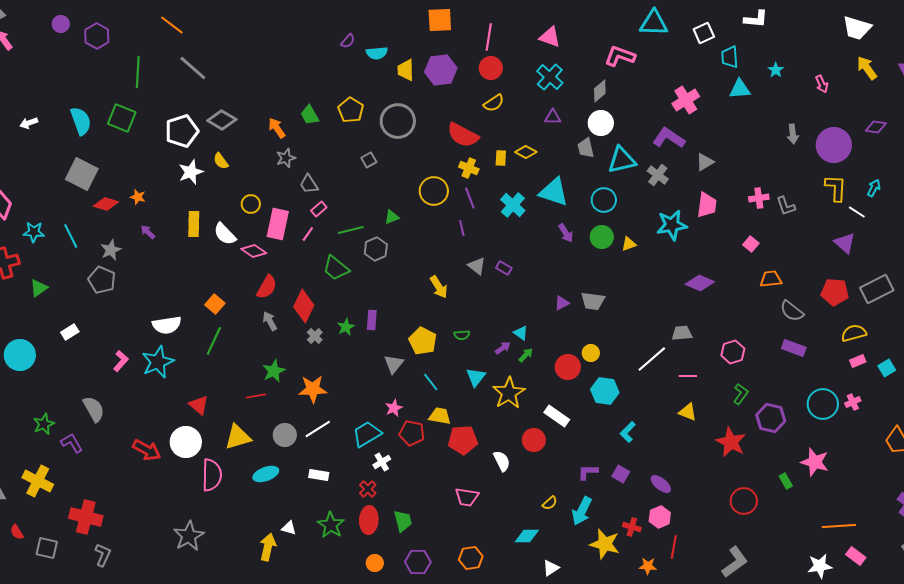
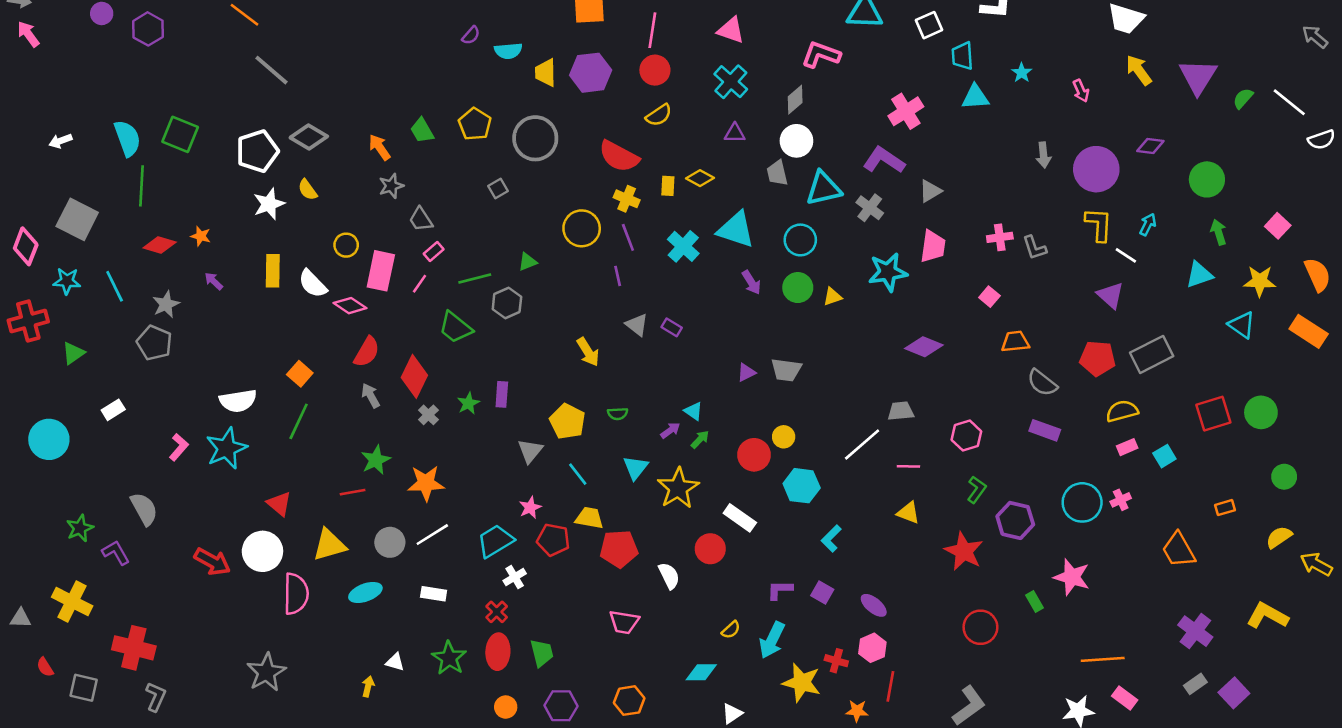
green line: (138, 72) -> (142, 186), moved
gray square: (82, 174) -> (77, 219), moved
yellow arrow: (268, 547) -> (368, 686), size x0.6

